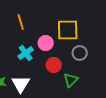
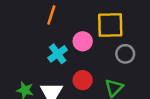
orange line: (21, 22) -> (51, 15), turned 35
red circle: (54, 65) -> (83, 80), moved

